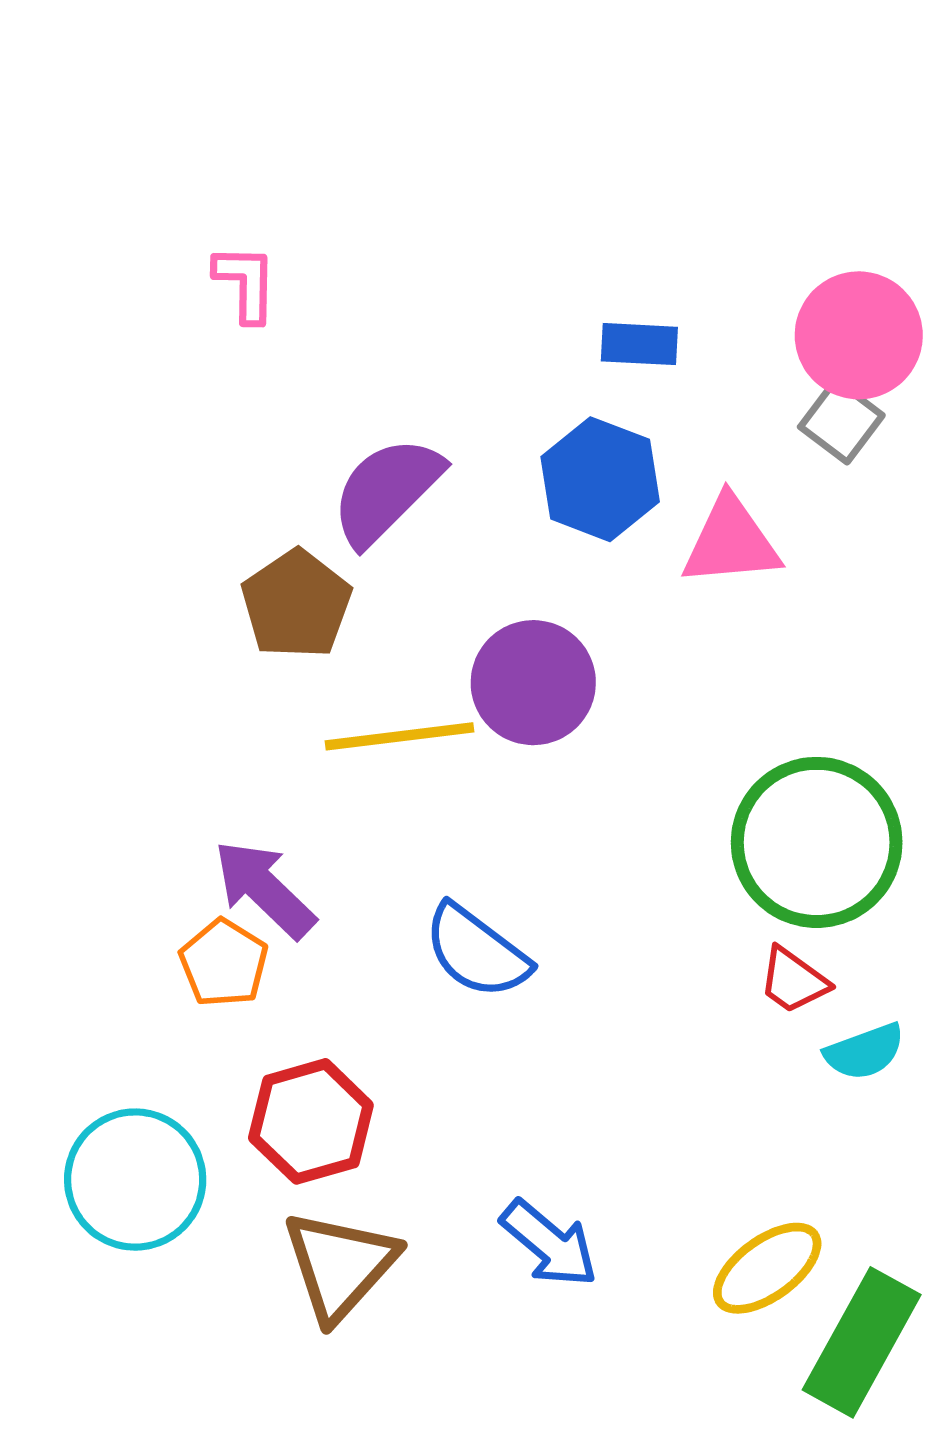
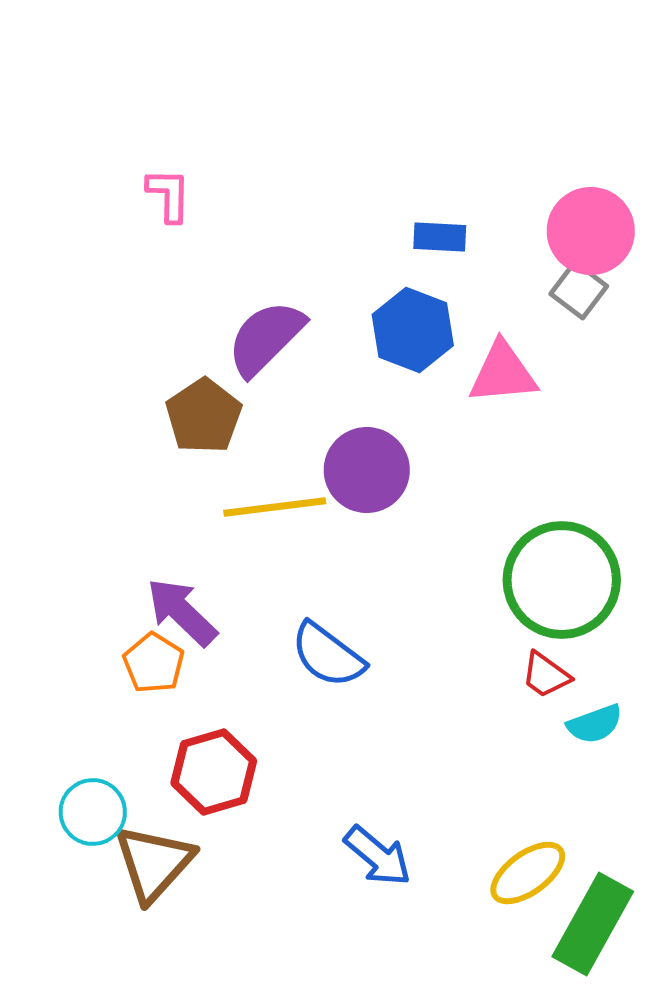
cyan circle: (135, 1180) -> (93, 812), size x0.7
brown triangle: (340, 1265) -> (154, 863), moved

